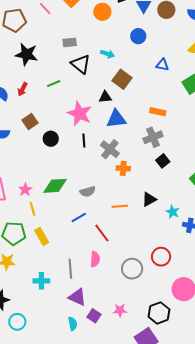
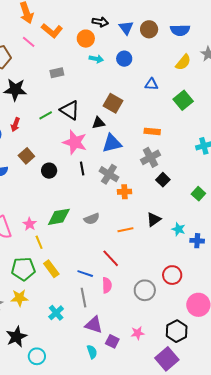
cyan arrow: (107, 54) -> (96, 59), moved
black triangle: (81, 64) -> (70, 110), moved
blue line: (79, 218) -> (85, 274), moved, turned 56
cyan cross: (41, 281) -> (56, 313), turned -35

